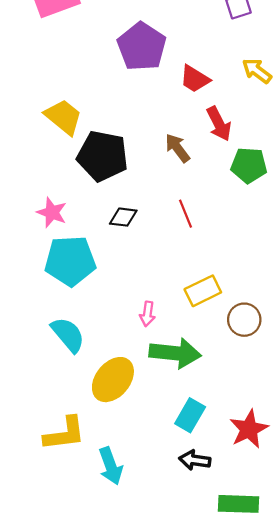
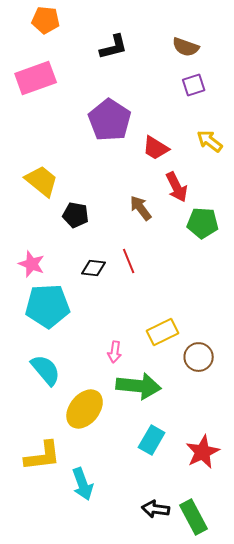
black pentagon: (103, 156) -> (76, 215), size x0.6
red line: (185, 214) -> (129, 261), moved
black arrow: (195, 460) -> (156, 509), moved
green rectangle: (238, 504) -> (194, 517), turned 60

